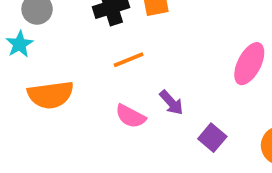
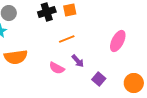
orange line: (129, 60) -> (67, 39), moved

